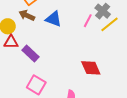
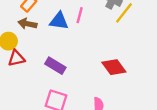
pink line: (88, 21) -> (80, 15), moved
purple rectangle: (30, 53) -> (55, 66), moved

